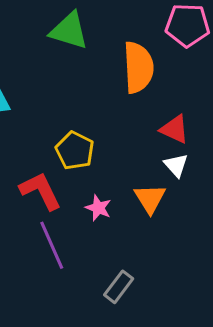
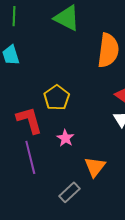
orange triangle: (150, 199) -> (95, 167), moved

